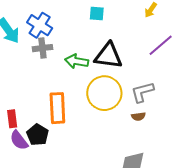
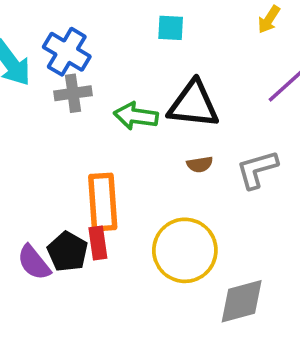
yellow circle: (104, 93) -> (185, 250), moved
brown semicircle: (138, 116) -> (200, 164), moved
red rectangle: (12, 119) -> (98, 243), moved

